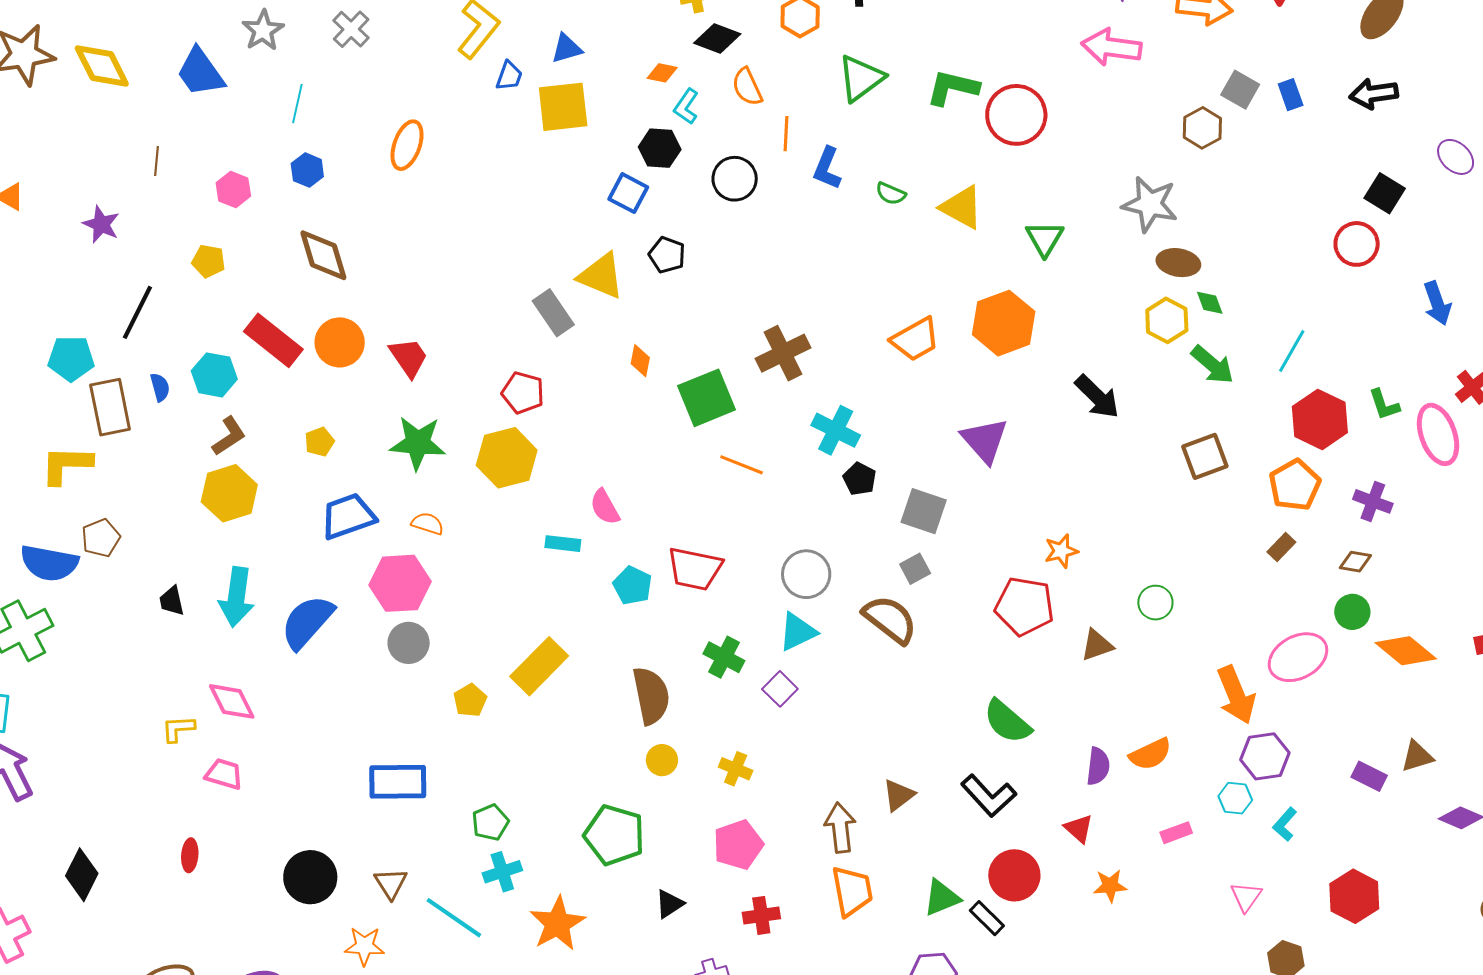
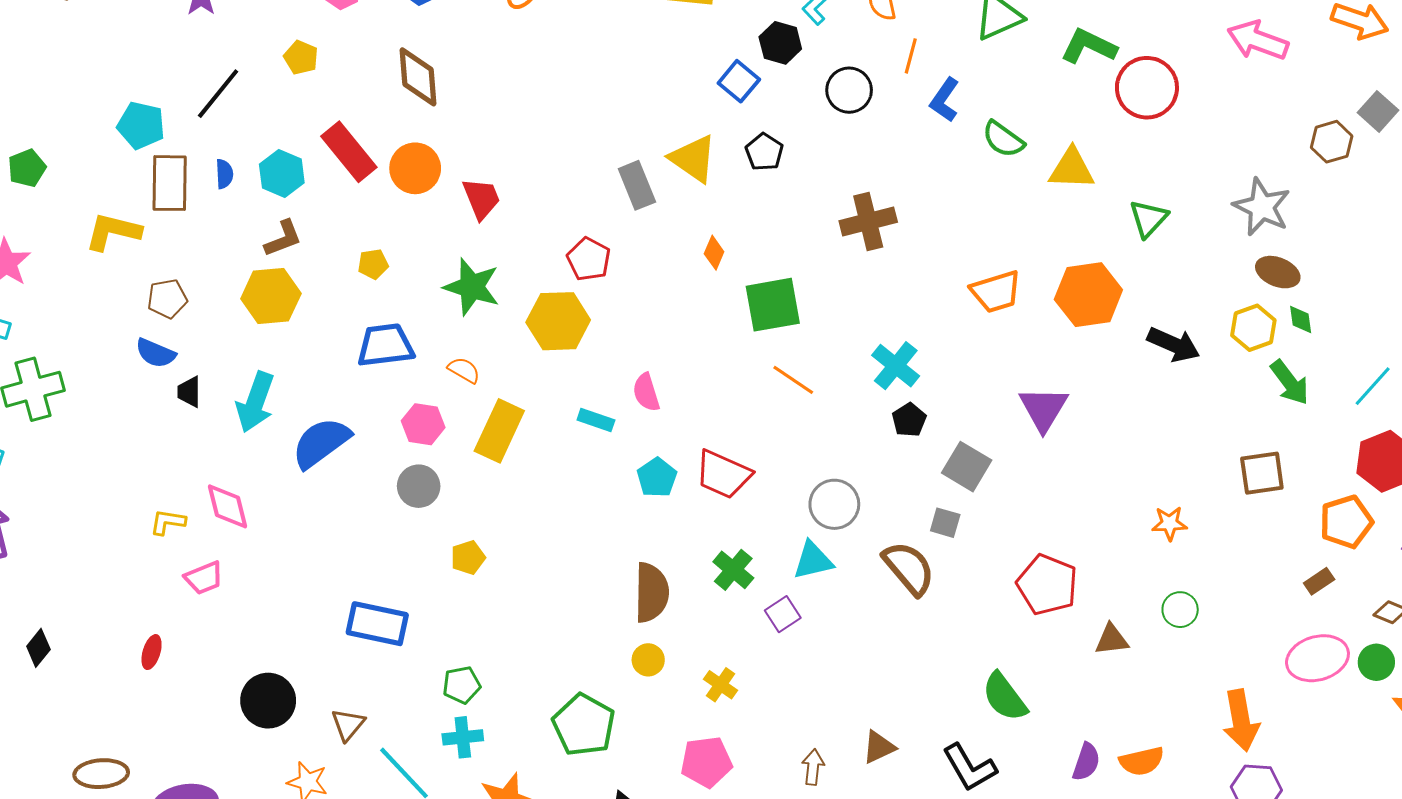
green semicircle: (891, 194) -> (1003, 139), size x1.4
yellow triangle: (962, 207) -> (1072, 169), turned -39
brown cross: (783, 353) -> (868, 221), moved
black arrow: (1097, 397) -> (1174, 344), moved, turned -33
brown pentagon: (101, 538) -> (167, 299), moved
orange star: (1061, 551) -> (1170, 523), moved
blue semicircle: (49, 563) -> (156, 353), moved, size x0.7
gray square: (915, 569) -> (945, 523), turned 32
pink hexagon: (400, 583) -> (423, 424), size x0.7
pink ellipse: (1298, 657) -> (1317, 658), moved
yellow rectangle: (539, 666) -> (499, 431), moved, turned -32
pink trapezoid: (224, 774) -> (204, 578), turned 129
brown arrow: (840, 828) -> (813, 767), size x0.7
black diamond: (82, 875) -> (38, 648), size x0.7

